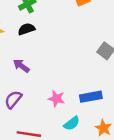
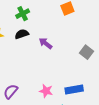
purple arrow: (21, 66) -> (46, 43), moved

